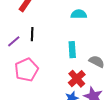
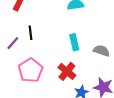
red cross: (77, 79) -> (67, 71), moved

